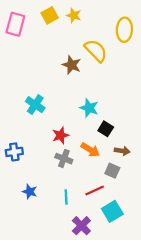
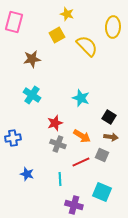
yellow square: (50, 15) -> (57, 35), moved
brown star: (72, 65) -> (32, 59), moved, turned -30
black square: (106, 129) -> (109, 117), moved
red line: (95, 190) -> (81, 162), moved
cyan square: (112, 211) -> (102, 192), turned -36
purple cross: (81, 226) -> (74, 205), turned -30

